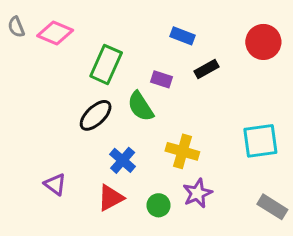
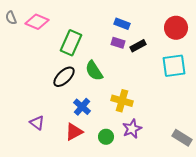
purple rectangle: (161, 79) -> (118, 43), moved
cyan square: (260, 141) -> (174, 66), moved

